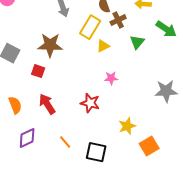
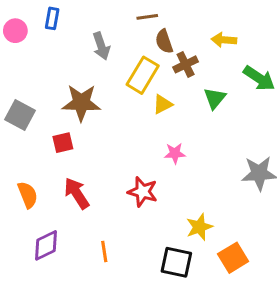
red square: (38, 71) -> (63, 143), turned -32
orange line: (65, 142) -> (104, 252), turned 32
black square: (96, 152) -> (176, 262), moved

